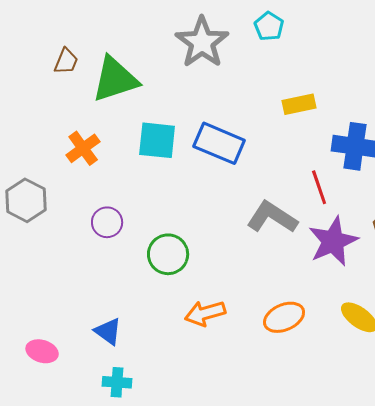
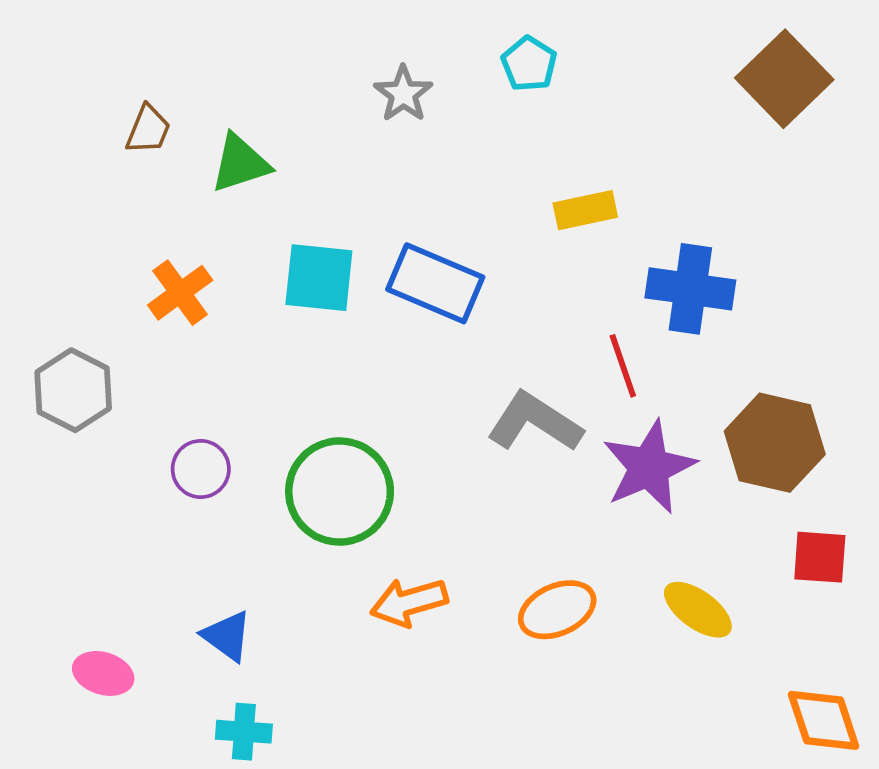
gray star: (202, 42) -> (403, 94), size x0.6
green triangle: (115, 79) -> (240, 163), size x0.7
purple circle: (107, 222) -> (201, 469), moved
green circle: (168, 254) -> (340, 492), size x1.4

